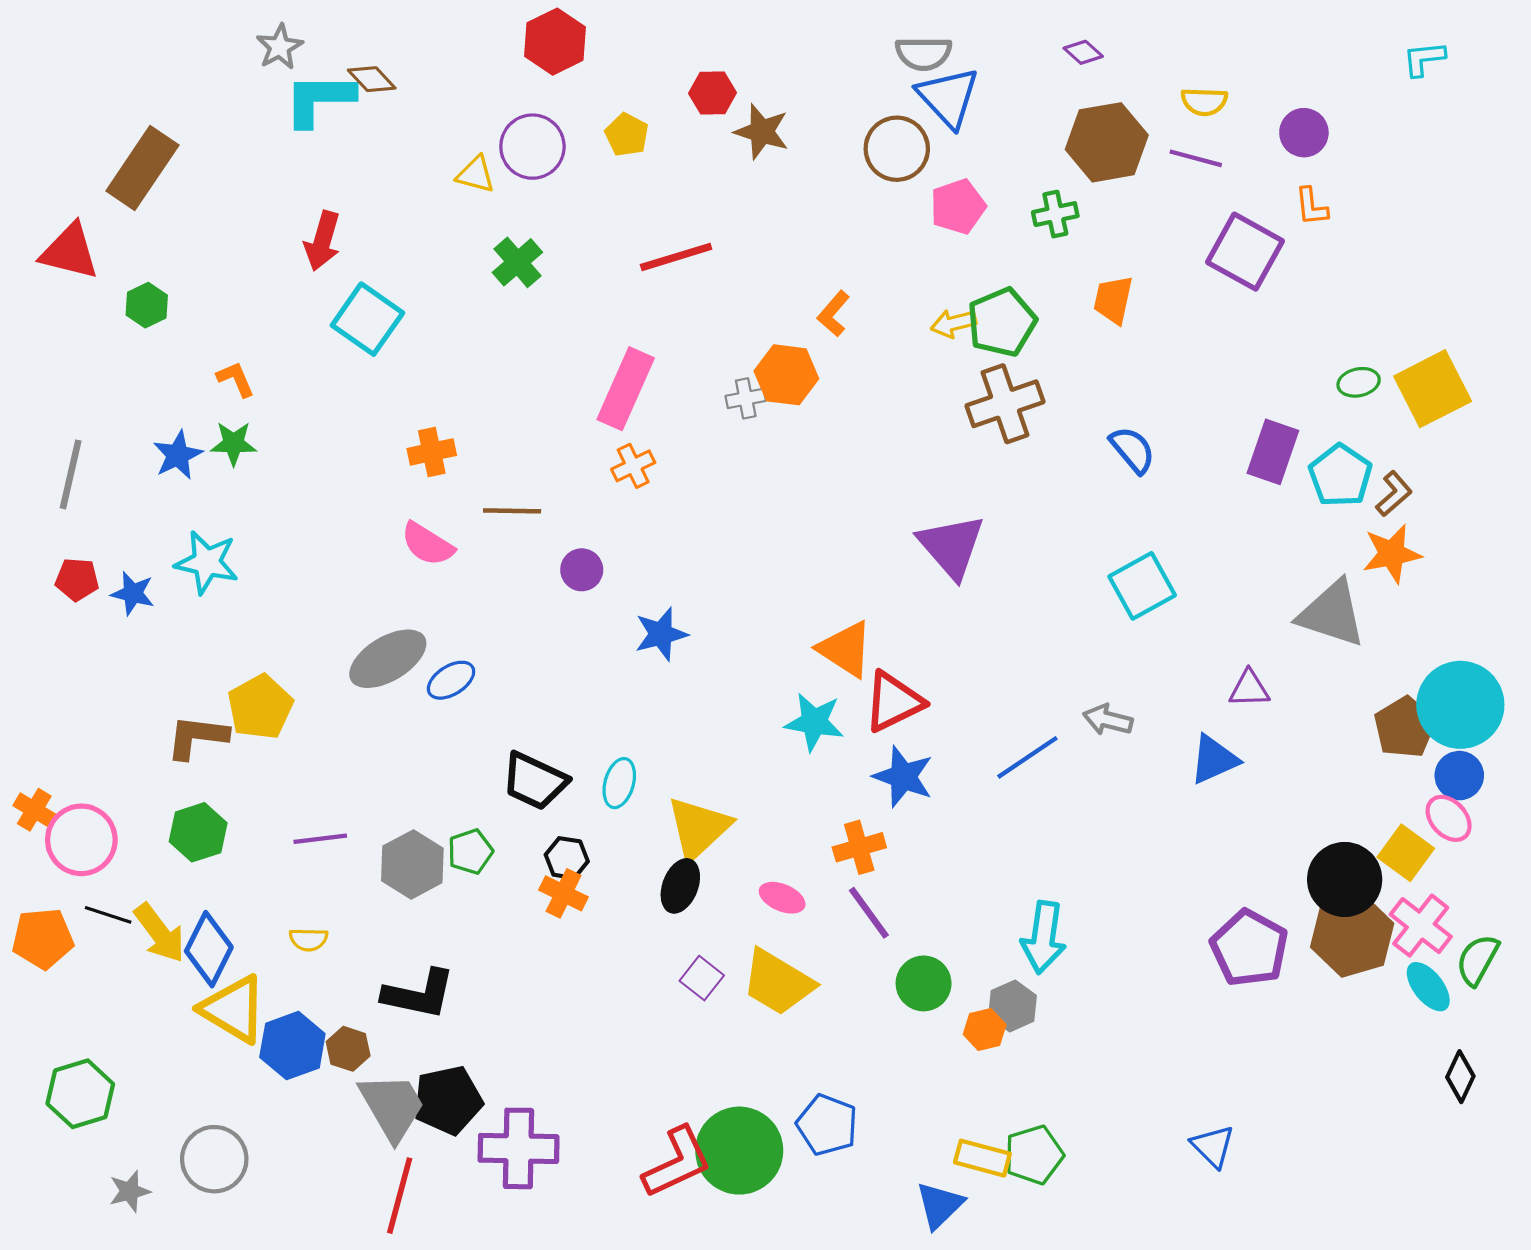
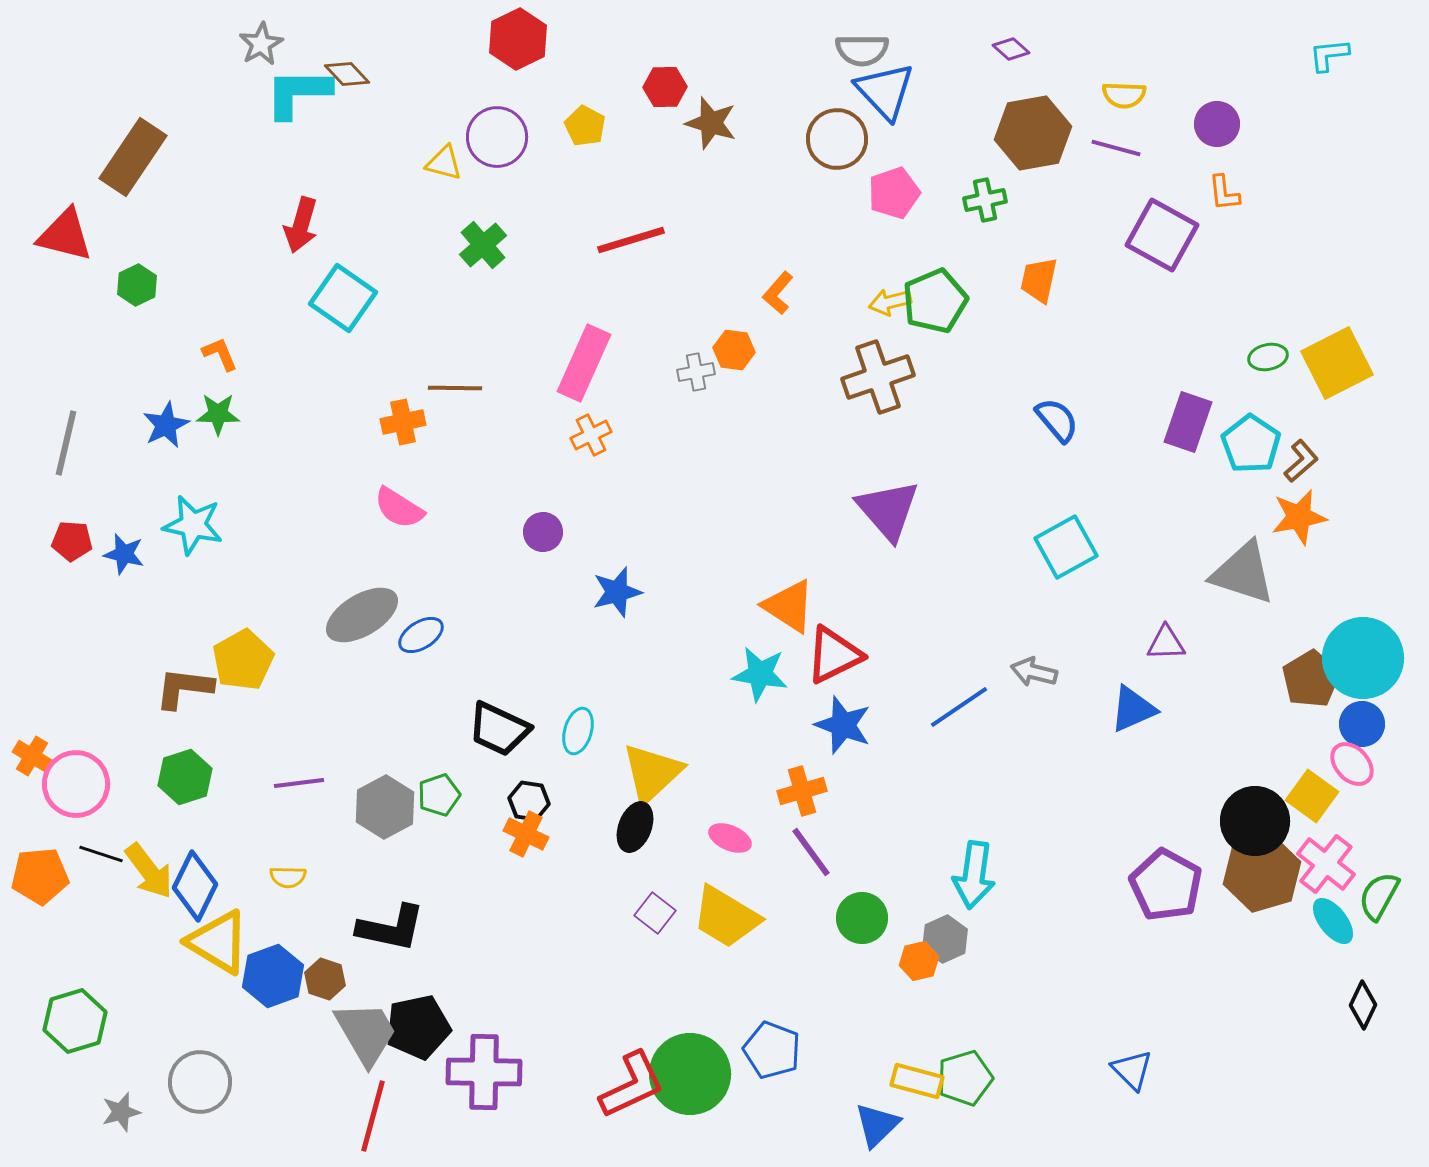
orange hexagon: (786, 375) -> (734, 350), size x0.7
brown cross: (1005, 404) -> (878, 377), moved
brown line: (512, 511) -> (455, 388), moved

